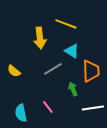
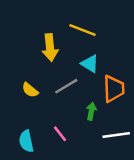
yellow semicircle: (14, 71) -> (30, 90), moved
green arrow: (73, 89) -> (91, 111), turned 32

